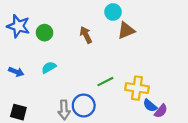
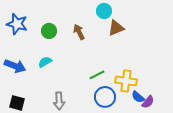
green circle: (45, 33) -> (49, 31), moved
blue arrow: (16, 72) -> (15, 66), size x1.5
blue circle: (84, 106) -> (105, 97), moved

